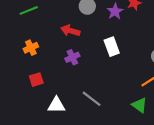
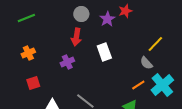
red arrow: (70, 31) -> (76, 37), moved, turned -96

